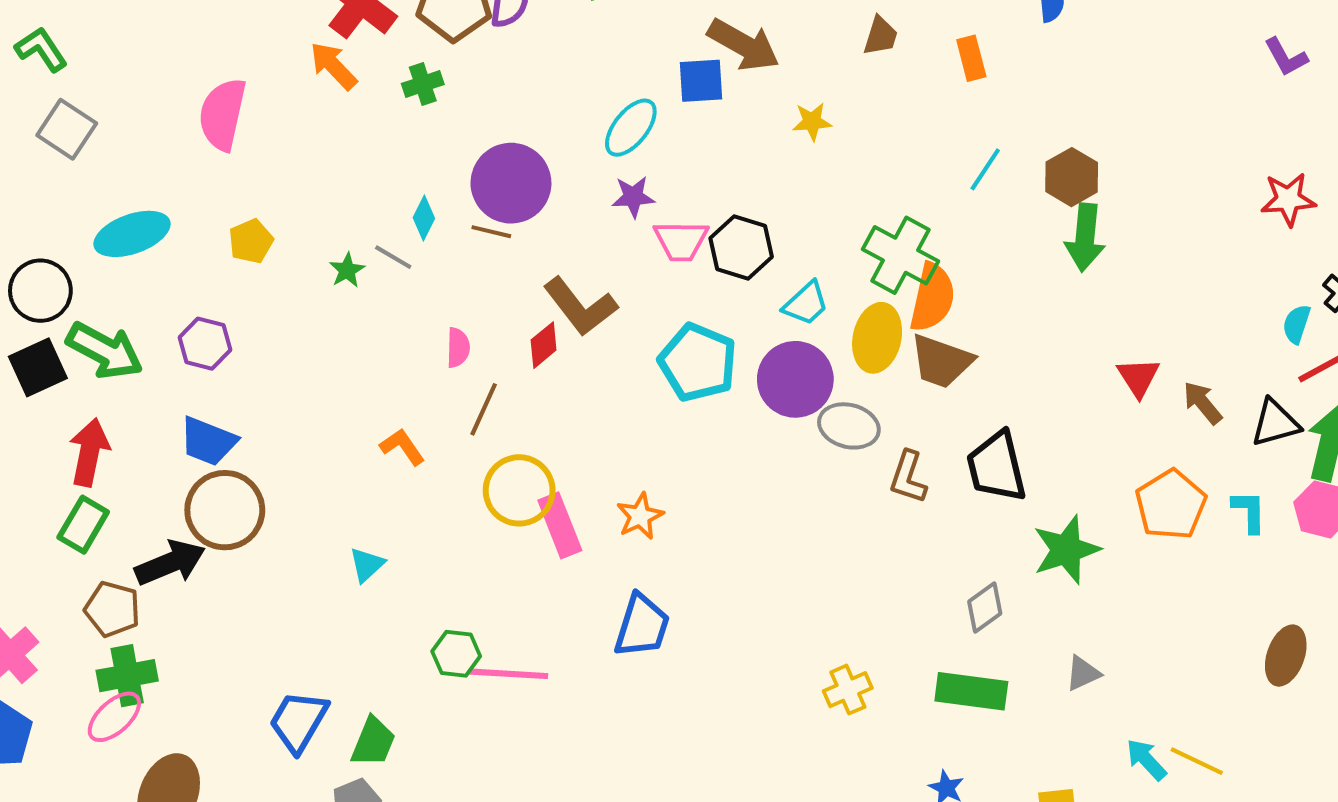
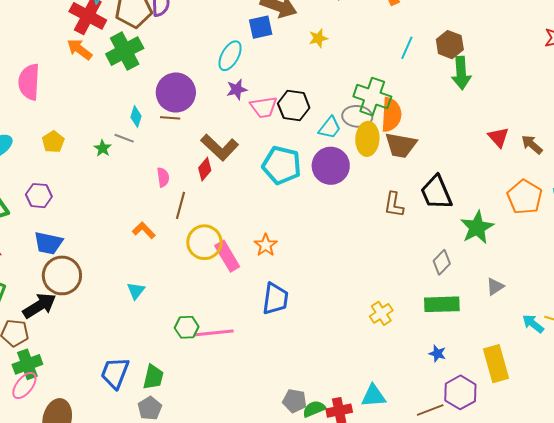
green cross: (423, 84) -> (125, 51), size x1.8
gray ellipse: (849, 426) -> (357, 116), moved

